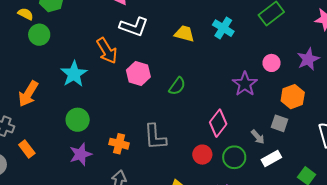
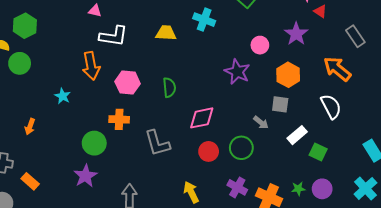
orange arrow: (107, 51) -> (91, 66), turned 32
cyan star: (74, 74) -> (63, 96), size x0.6
green semicircle: (177, 86) -> (169, 87), turned -30
orange arrow: (28, 94) -> (30, 127), moved, size x0.6
green circle: (78, 120) -> (94, 143), moved
pink diamond: (218, 123) -> (202, 118), moved, turned 52
orange cross: (119, 144) -> (119, 119), moved
white rectangle: (271, 159) -> (297, 135), moved

